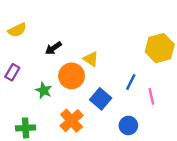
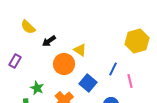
yellow semicircle: (17, 30) -> (28, 27), moved, turned 70
green star: (44, 90) -> (37, 88), moved

